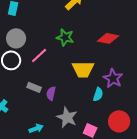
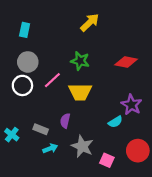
yellow trapezoid: (83, 69) -> (80, 92), moved
gray rectangle: (34, 87) -> (41, 129), moved
cyan semicircle: (98, 94) -> (115, 122), turned 40
cyan arrow: (36, 128) -> (50, 148), moved

